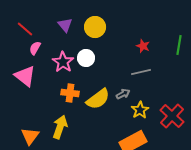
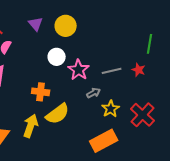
red star: (143, 46) -> (139, 70), moved
pink star: (63, 62) -> (79, 70), moved
yellow semicircle: (98, 99) -> (58, 114), moved

